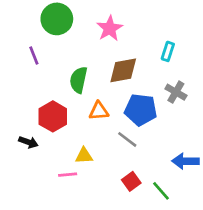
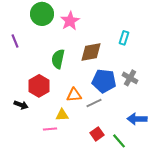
pink star: (110, 28) -> (70, 21), moved
purple line: (34, 55) -> (15, 41), moved
gray cross: (176, 92) -> (130, 78), moved
orange triangle: (99, 111) -> (74, 95), moved
gray line: (127, 139) -> (94, 103), turned -63

